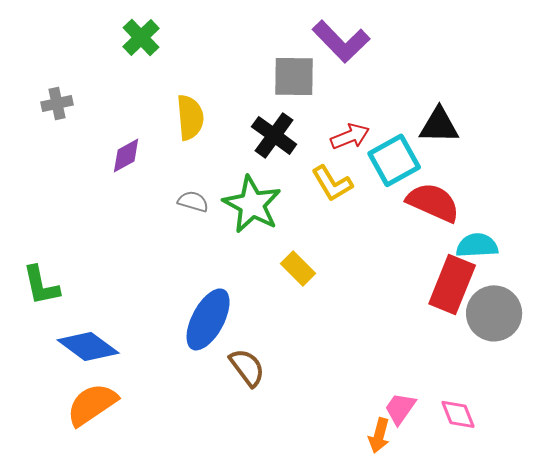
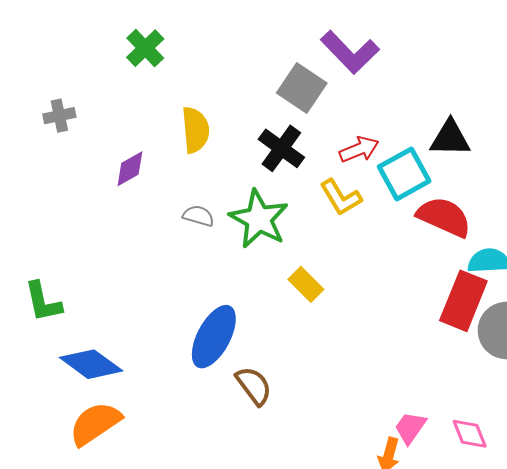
gray square: (294, 76) -> (302, 88), turned 33

